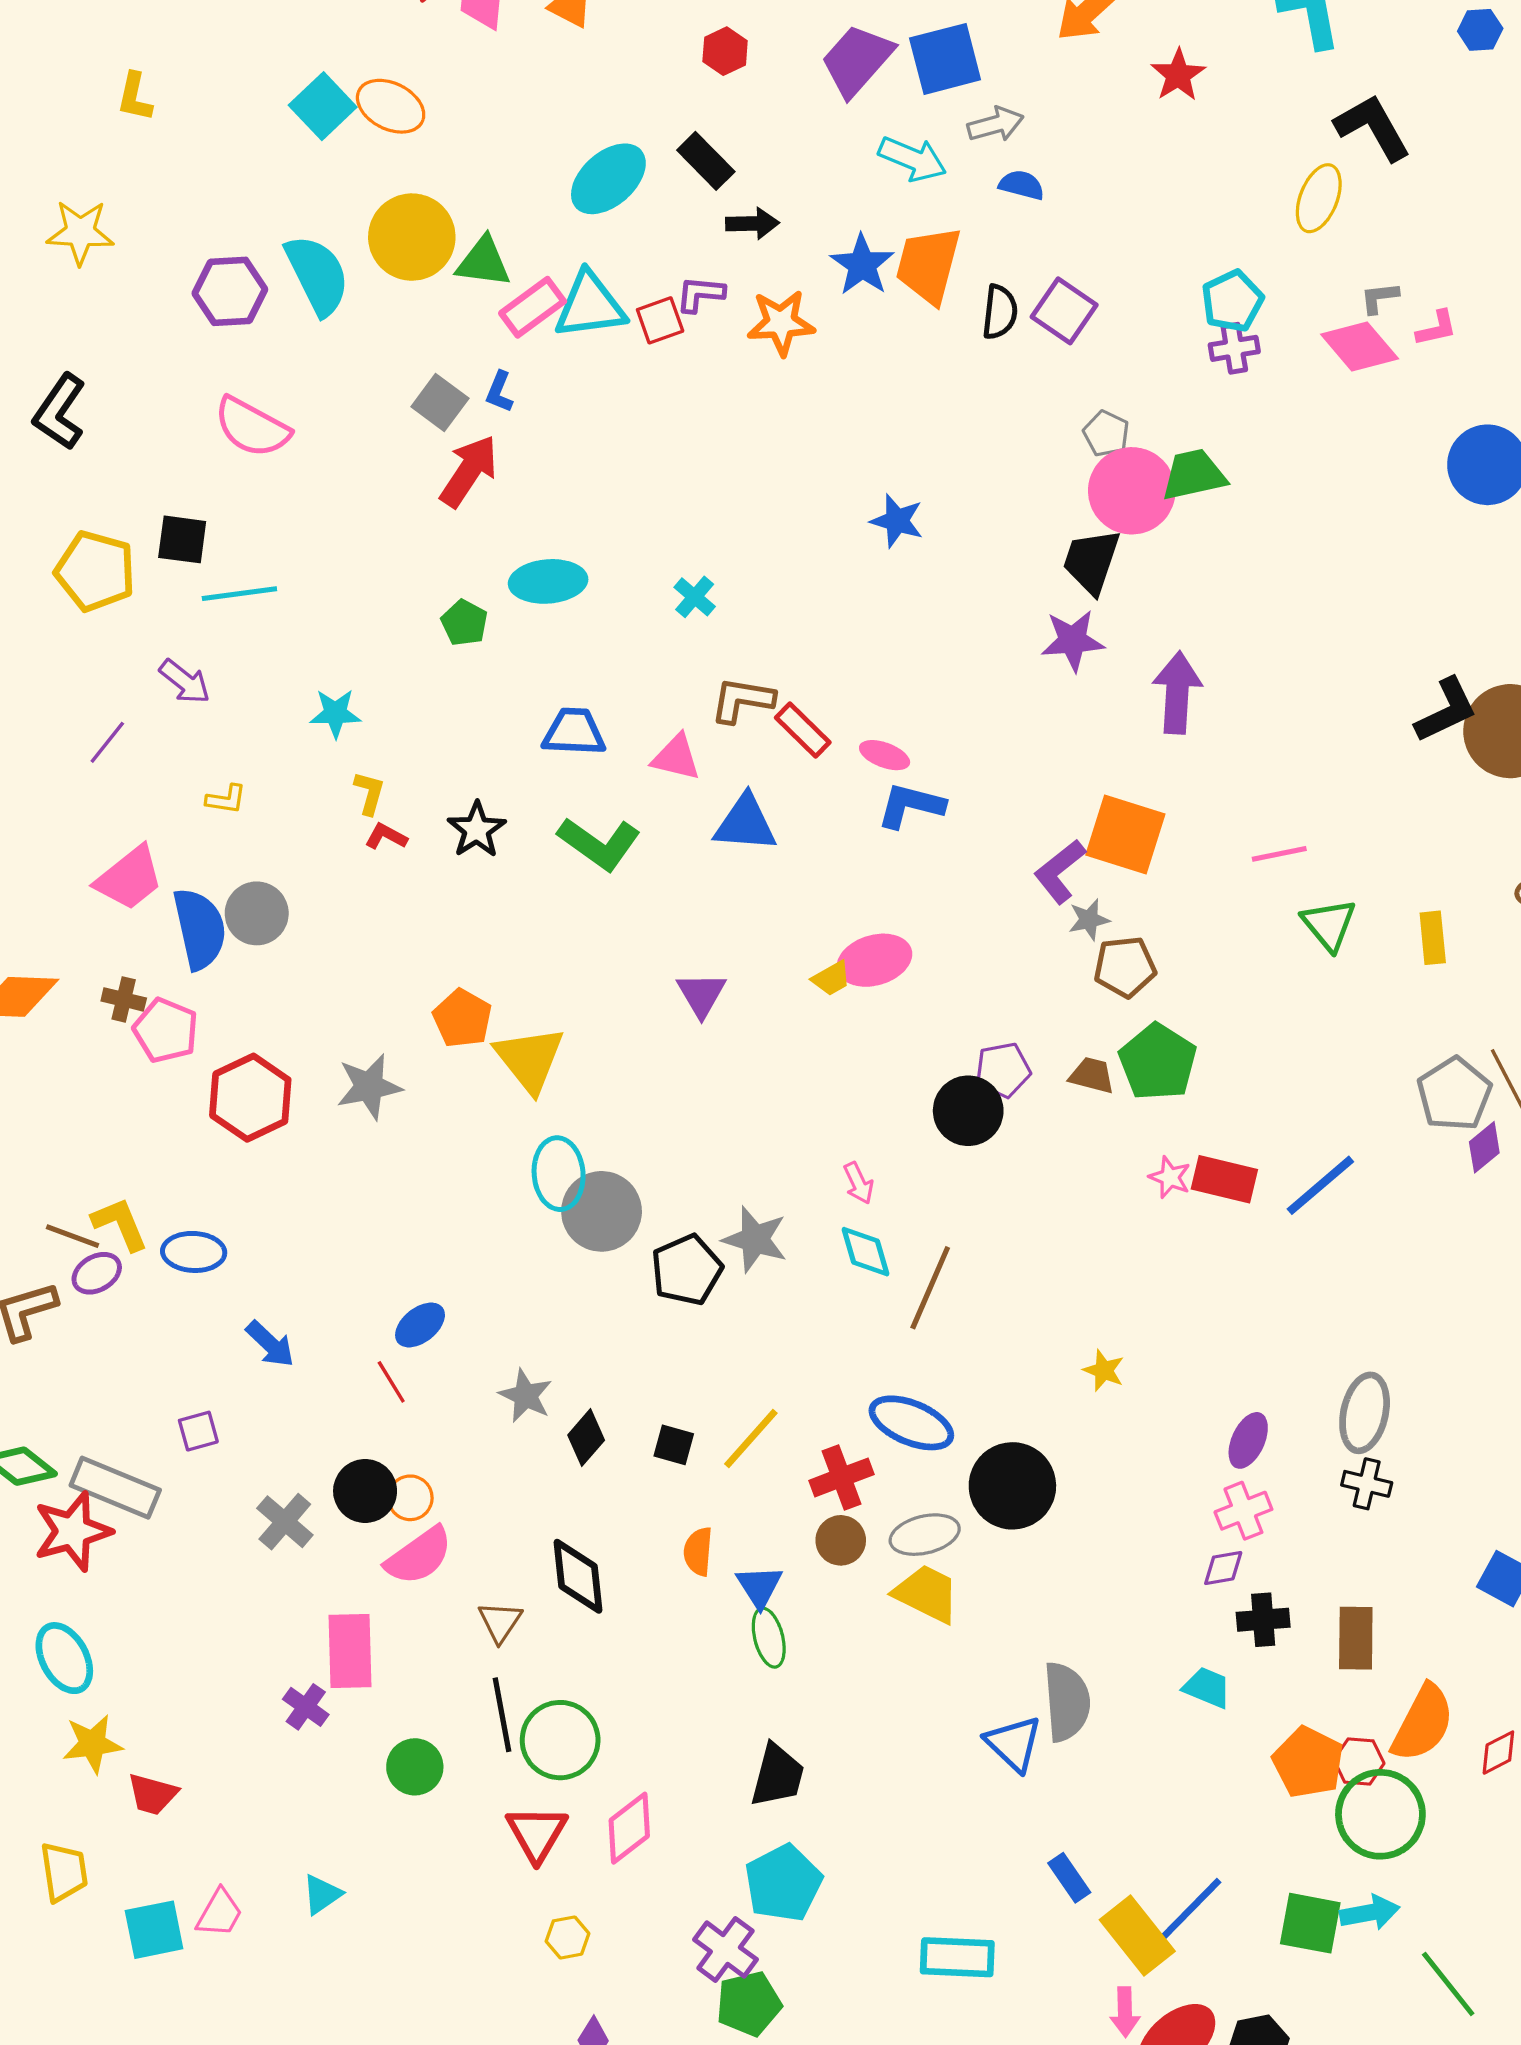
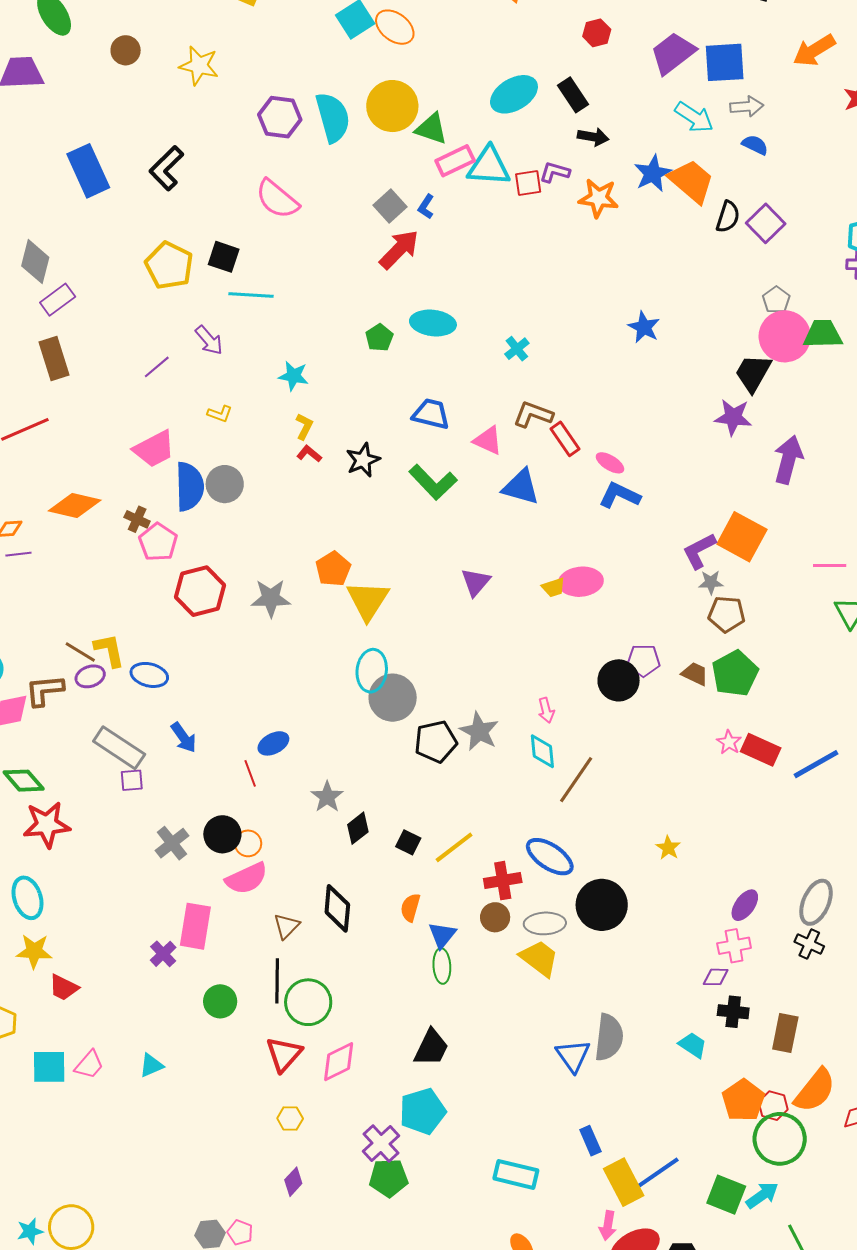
orange trapezoid: (928, 265) -> (691, 181), turned 105
gray rectangle: (115, 1488) -> (119, 748), moved
cyan arrow: (1370, 1913) -> (762, 1195), turned -36

